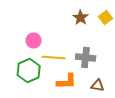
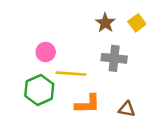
gray cross: (86, 58) -> (114, 58), moved

